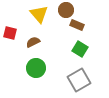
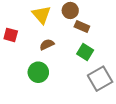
brown semicircle: (33, 42) -> (47, 45), moved
gray square: (79, 80) -> (100, 79), moved

